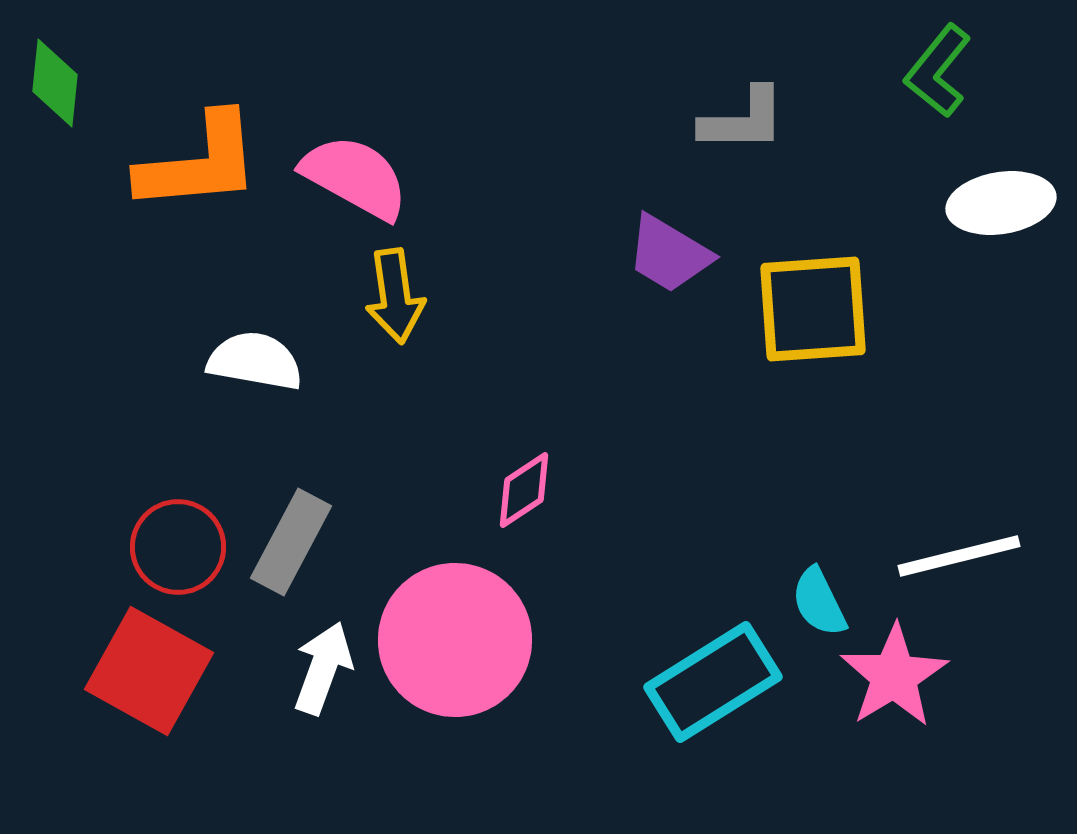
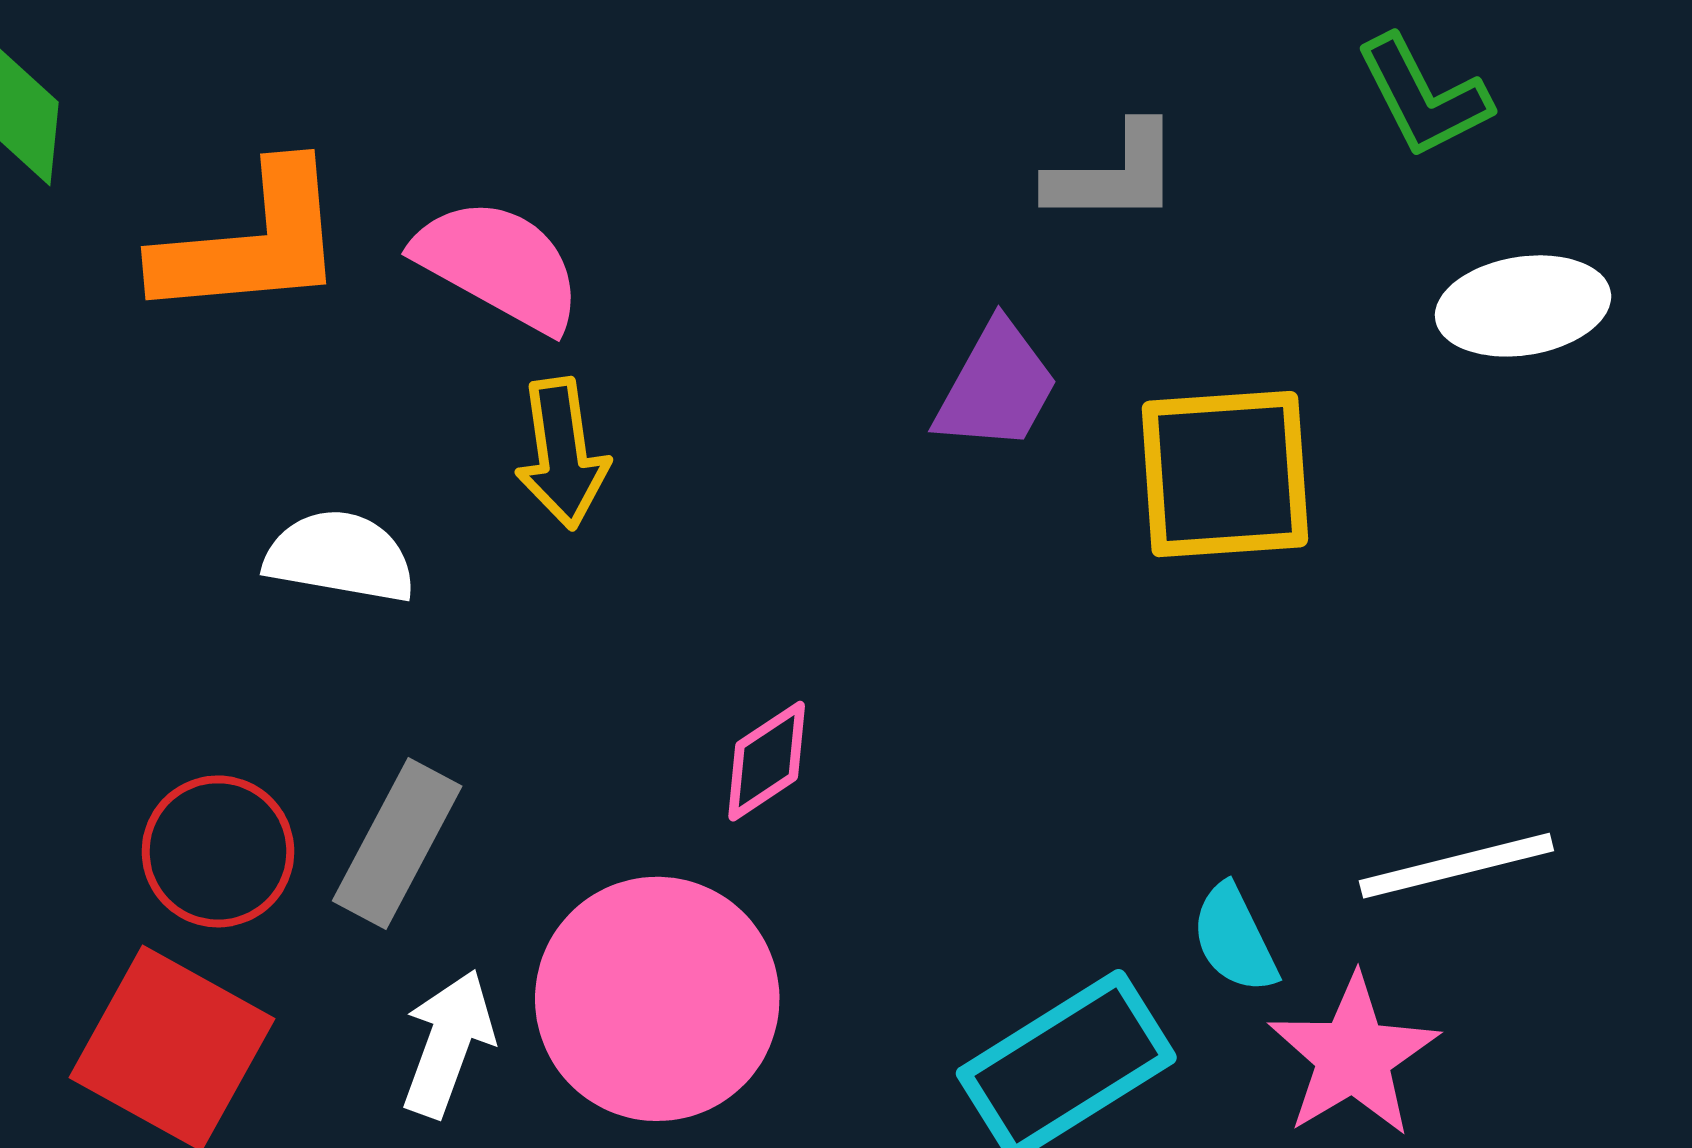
green L-shape: (938, 71) -> (1423, 97), turned -66
purple trapezoid: (669, 254) -> (997, 387), turned -92

